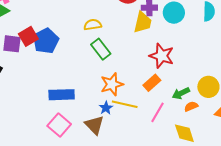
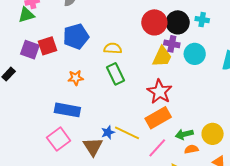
blue pentagon: (46, 41) -> (76, 36), moved
red star: (162, 56) -> (160, 92), moved
orange rectangle: (152, 83) -> (158, 118), size x1.4
orange star: (112, 84) -> (76, 78), moved, size x0.7

